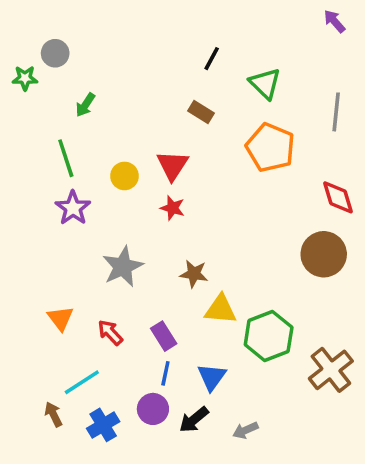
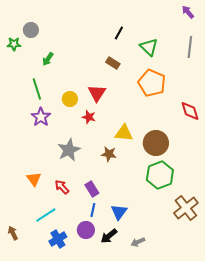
gray line: (336, 112) -> (190, 47), moved
red star: (173, 208) -> (89, 117), moved
brown circle: (324, 254) -> (156, 143), moved
yellow triangle: (221, 309) -> (124, 133), moved
green hexagon: (269, 336) -> (160, 175), moved
brown arrow: (53, 414) -> (13, 233), moved

